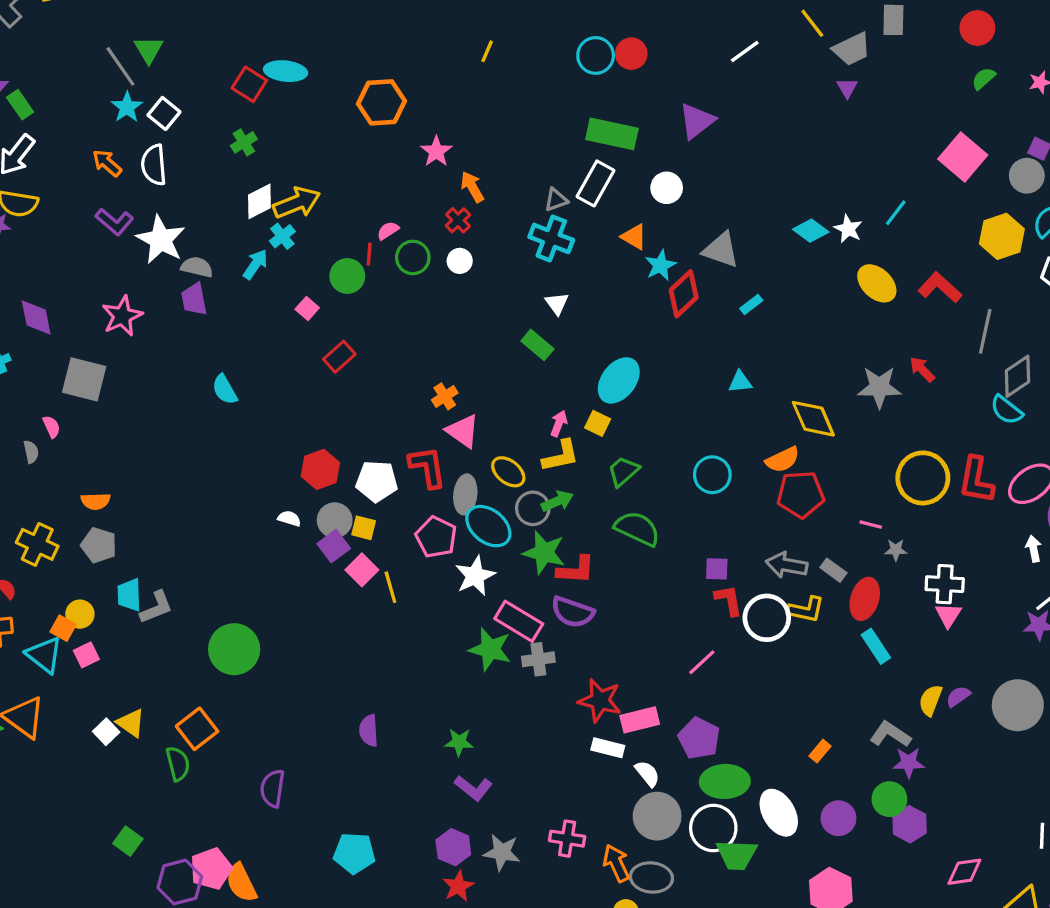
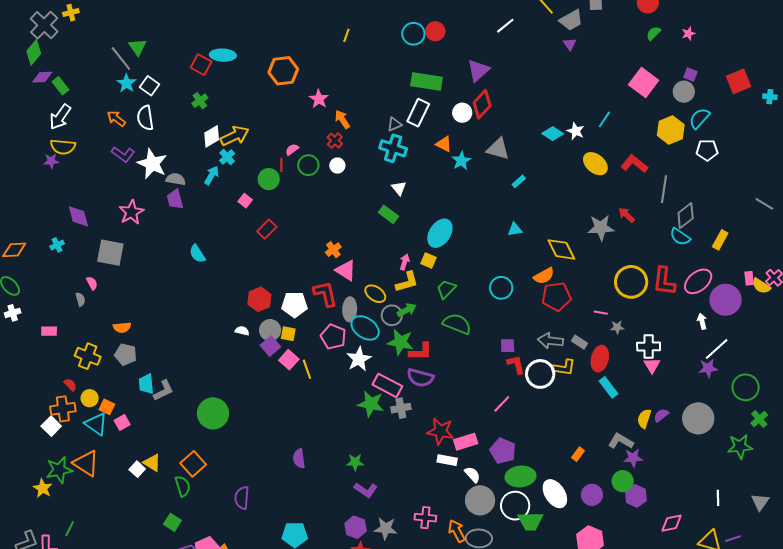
red diamond: (684, 294) -> (482, 104), moved
yellow circle: (80, 614) -> (90, 398), moved
green square: (128, 841) -> (172, 522), moved

